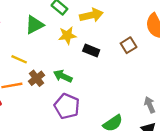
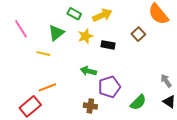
yellow line: (19, 59) -> (43, 54), moved
brown cross: (36, 78) -> (90, 106), moved, turned -32
purple pentagon: (67, 106) -> (109, 87), moved, turned -30

